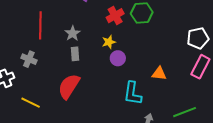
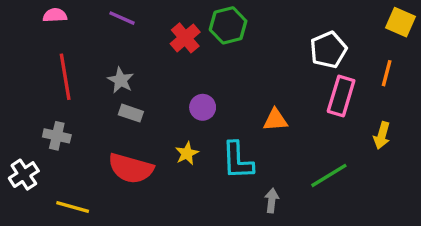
yellow star: (109, 42) -> (187, 153), moved
gray rectangle: (75, 54) -> (131, 113), turned -56
red semicircle: (69, 86) -> (131, 168), turned -96

